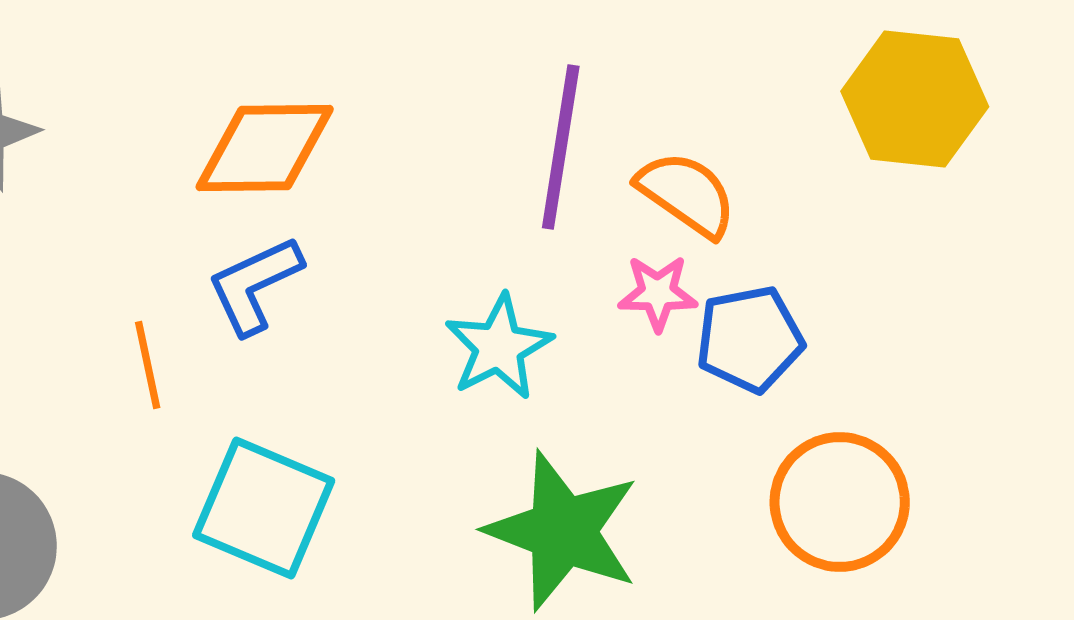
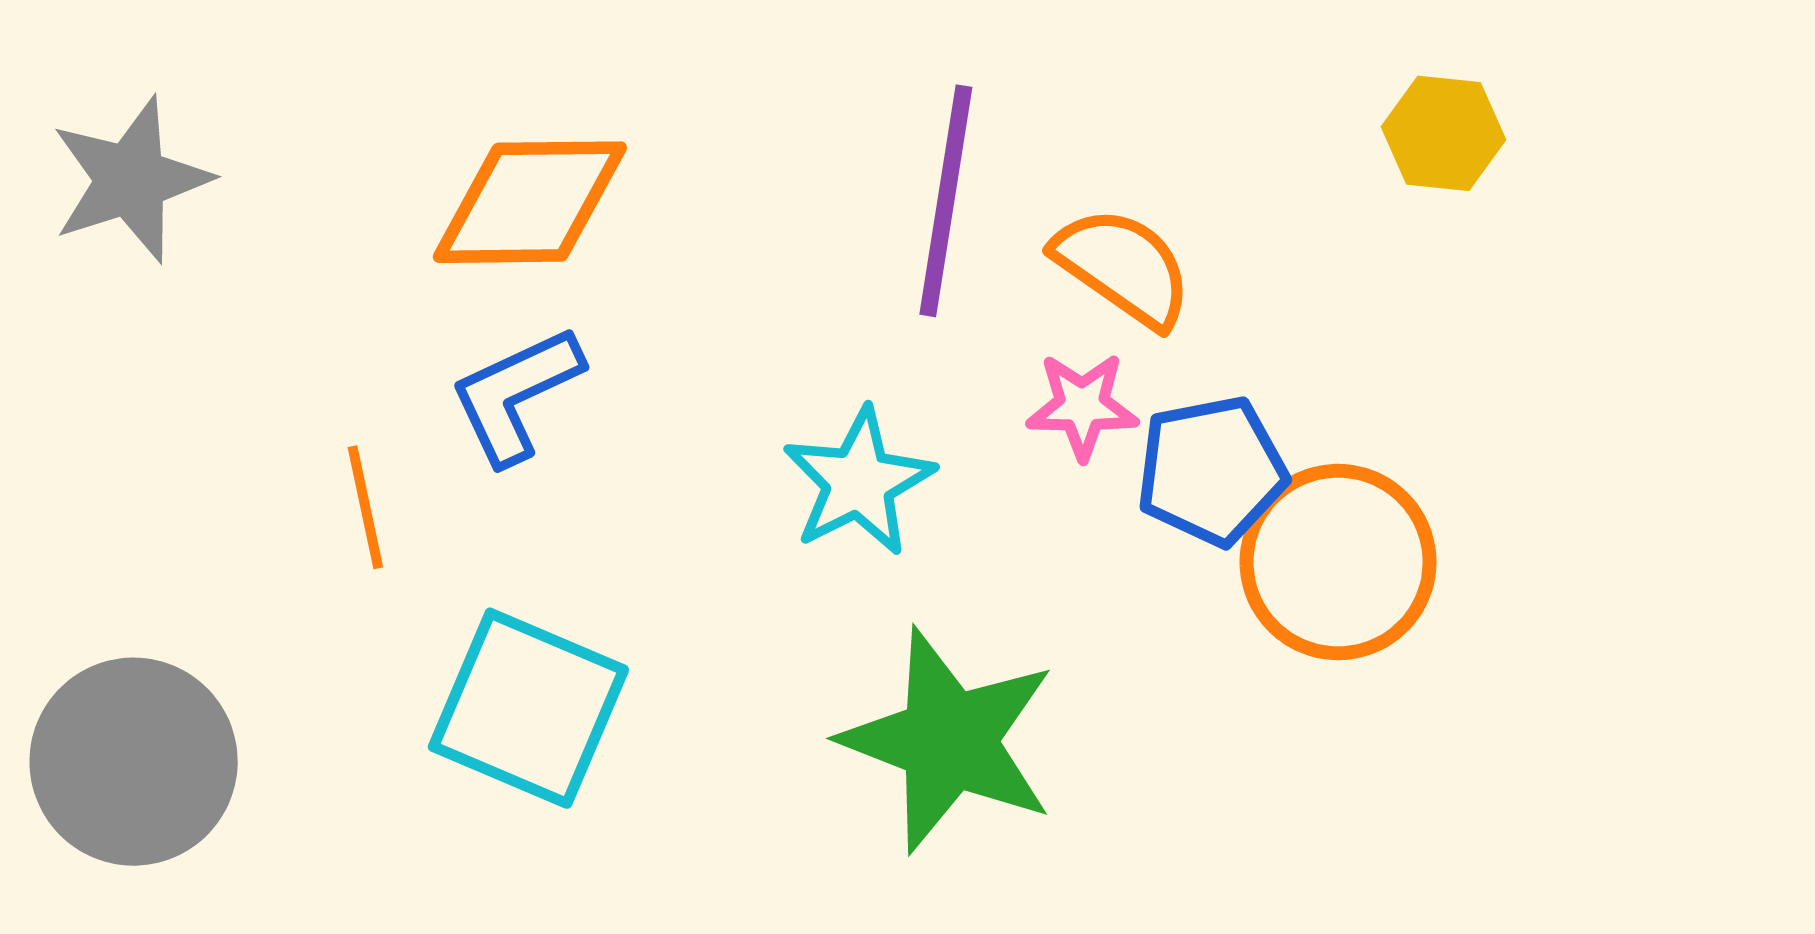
yellow hexagon: (915, 99) -> (1443, 133), size x0.6
orange circle: (840, 502) -> (1338, 562), moved

